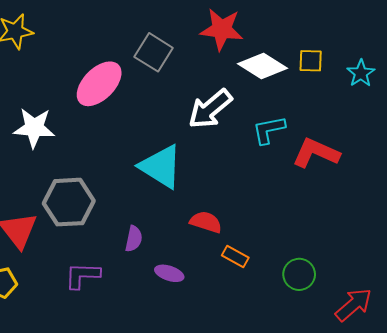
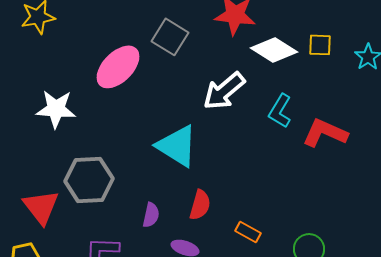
cyan L-shape: (269, 130) -> (280, 111), turned -48
red semicircle: (206, 222) -> (200, 205), moved, turned 88

